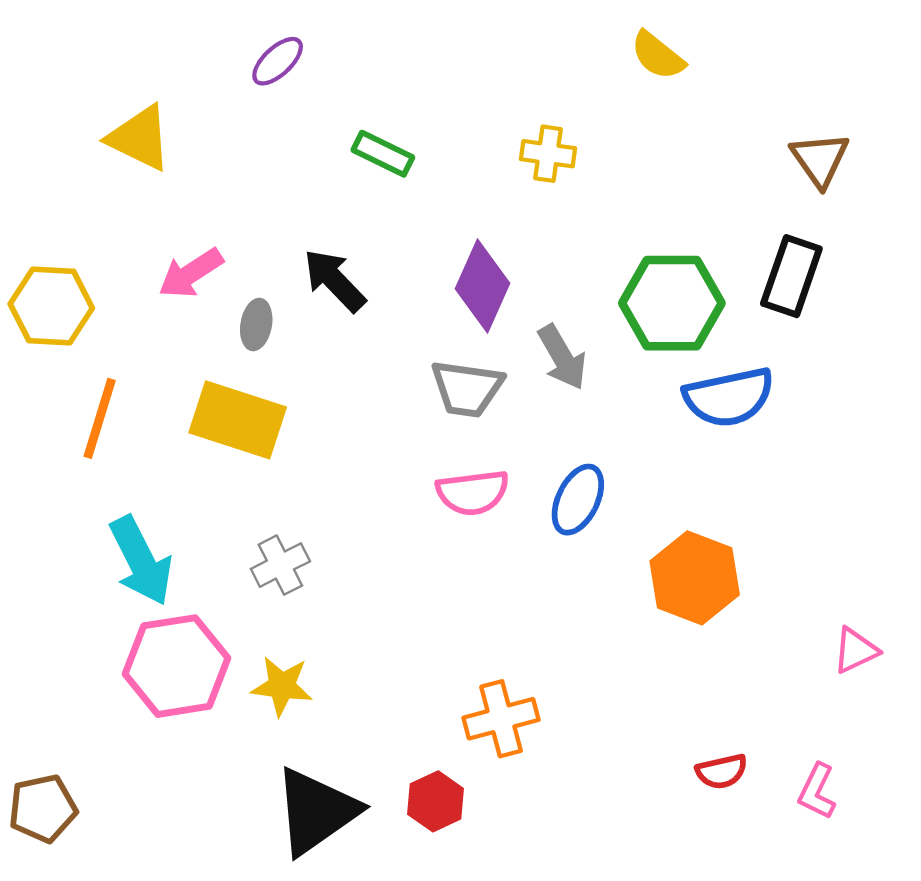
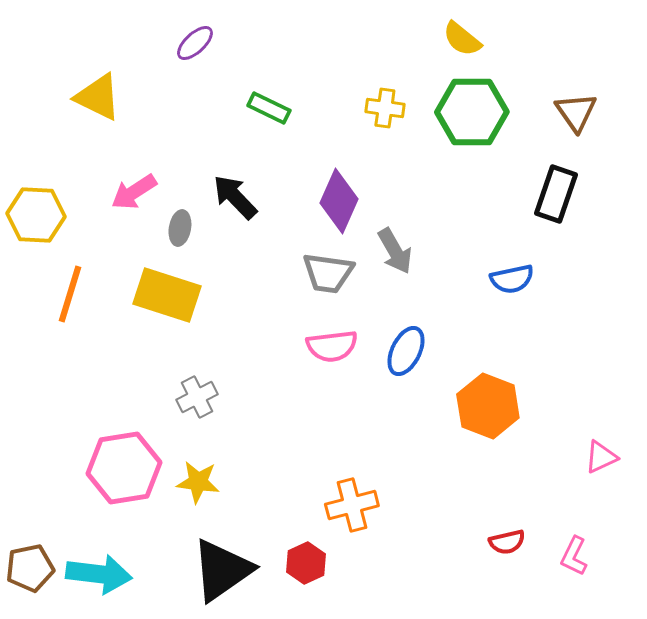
green hexagon: (672, 303) -> (472, 112), moved
blue semicircle: (729, 397) -> (512, 279), size x0.7
cyan arrow: (141, 561) -> (99, 574), moved, turned -56

